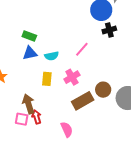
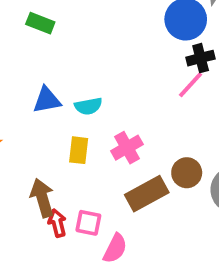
green rectangle: (29, 36) -> (40, 23), moved
pink line: (82, 49) -> (191, 85), moved
pink square: (22, 119) -> (88, 223), moved
pink semicircle: (67, 129) -> (115, 248), turned 49

